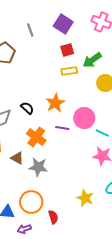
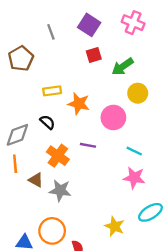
yellow rectangle: (69, 71) -> (52, 91), moved
orange star: (55, 103) -> (79, 104), moved, turned -30
pink circle: (84, 118) -> (113, 118), moved

